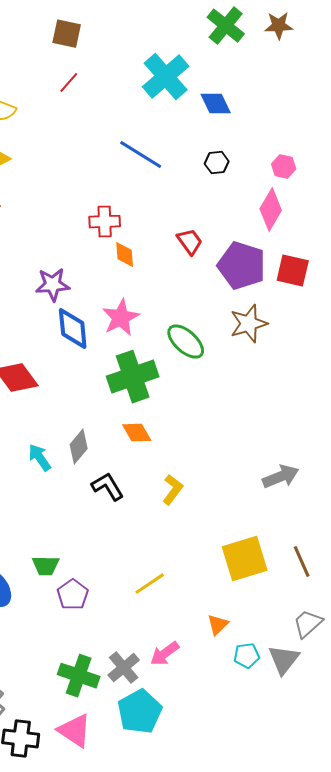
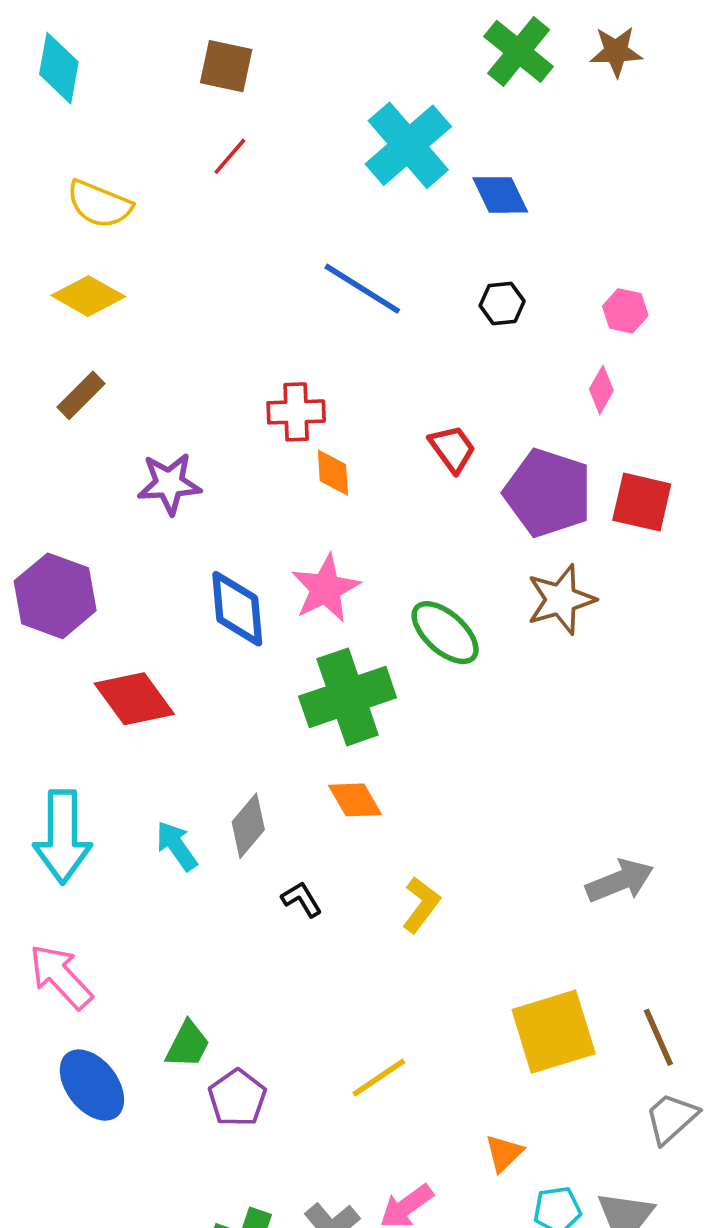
pink diamond: (271, 210) -> (601, 390), size x0.6
purple star: (53, 285) -> (169, 484), moved
black L-shape: (108, 487) -> (302, 899), size x0.7
green trapezoid: (46, 566) -> (188, 1045), turned -64
gray trapezoid: (308, 624) -> (671, 1118), moved

